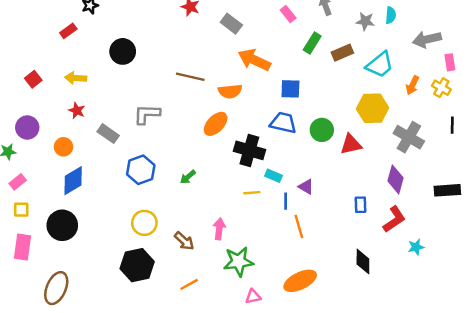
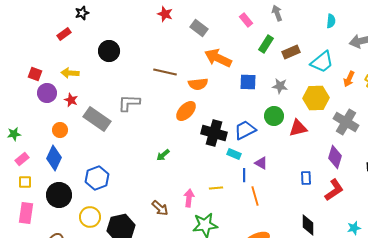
gray star: (365, 21) -> (280, 86), moved
red square: (33, 79) -> (35, 74), turned -32
blue trapezoid: (283, 123) -> (245, 130), moved, turned -40
purple circle: (27, 128) -> (47, 93), moved
gray rectangle: (108, 134) -> (97, 119), size x1.5
blue hexagon: (141, 170) -> (97, 178), moved
blue diamond: (73, 181) -> (54, 158), moved, turned -35
yellow line: (252, 193) -> (216, 188), moved
yellow circle: (144, 223) -> (90, 217), moved
cyan star: (416, 247) -> (354, 228), moved

